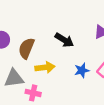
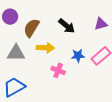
pink cross: (33, 93) -> (58, 70), moved

